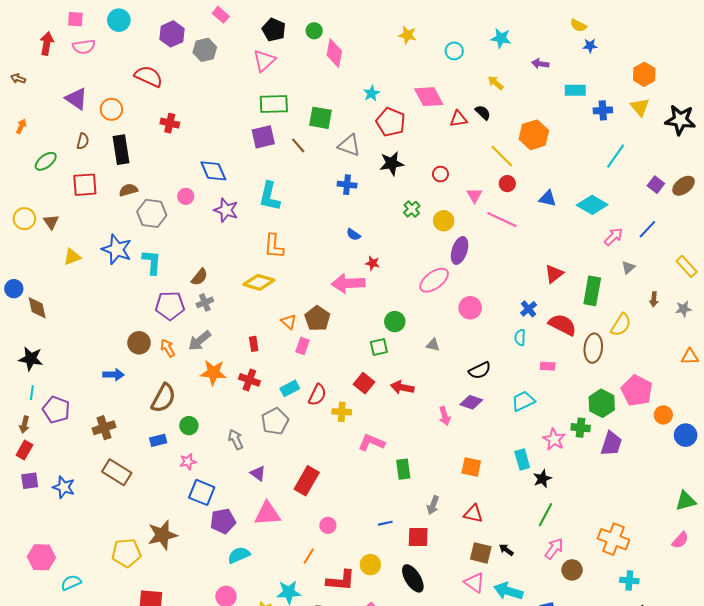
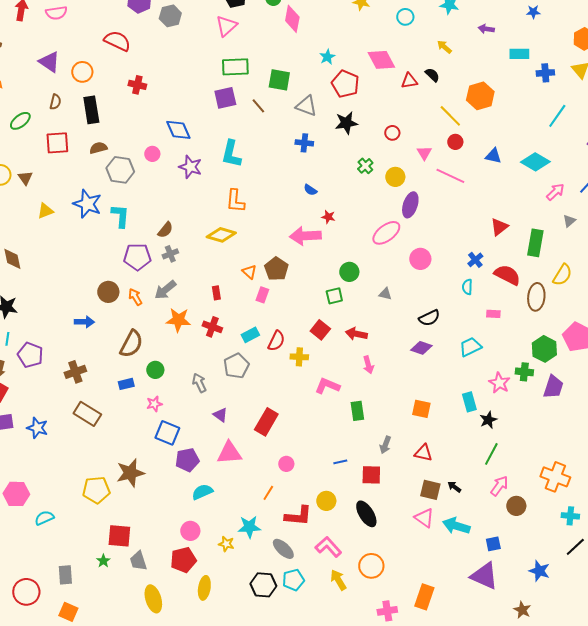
pink arrow: (445, 416) -> (368, 365), moved

